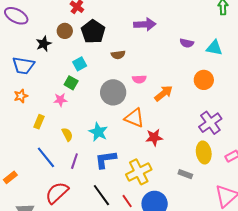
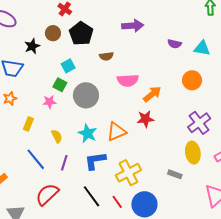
pink semicircle: (139, 79) -> (128, 80), size x1.5
gray circle: (113, 92) -> (86, 95), moved
orange triangle: (134, 118) -> (117, 132), moved, turned -45
red star: (154, 137) -> (145, 119), moved

